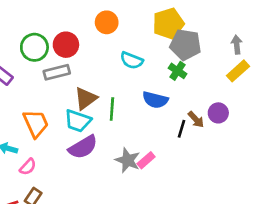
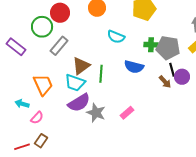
red circle: (66, 45) -> (60, 13), moved
gray pentagon: (185, 45) -> (168, 48), moved
green cross: (178, 71) -> (151, 45), turned -32
gray rectangle: (57, 72) -> (59, 46), turned -36
black line: (181, 129) -> (172, 70), moved, turned -32
gray star: (128, 160) -> (96, 113), moved

